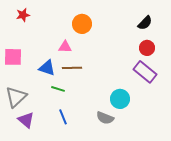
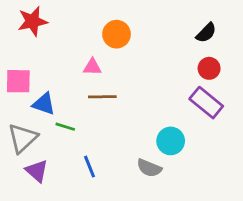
red star: (23, 15) -> (33, 21), size x1.5
blue triangle: (47, 68) -> (44, 104), moved
green line: (58, 89) -> (65, 127), moved

